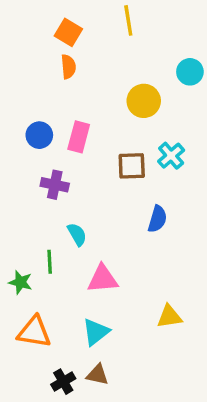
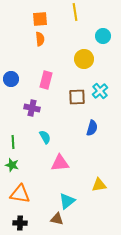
orange square: (68, 32) -> (40, 19), turned -35
cyan circle: (190, 72) -> (103, 36), moved
blue circle: (39, 135) -> (11, 79), moved
green line: (50, 262) -> (13, 142), moved
cyan triangle: (96, 332) -> (67, 201), moved
black cross: (63, 382) -> (20, 223), moved, turned 32

